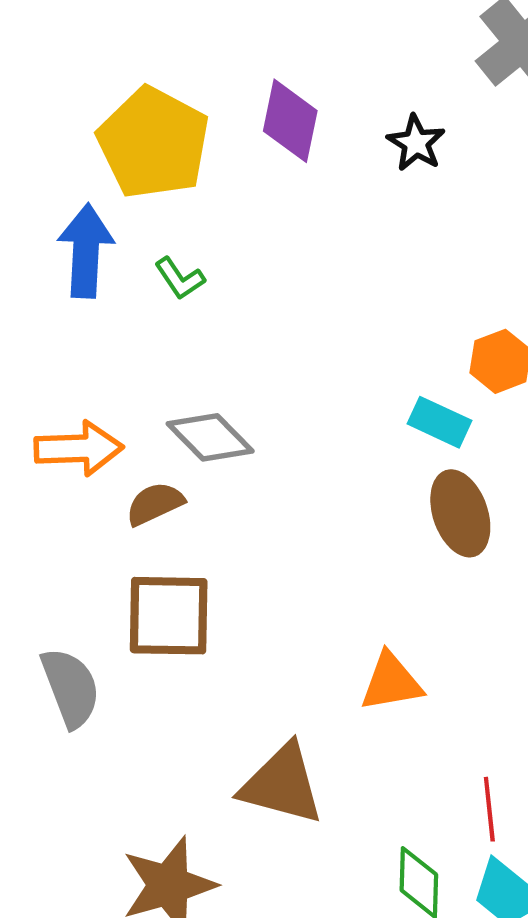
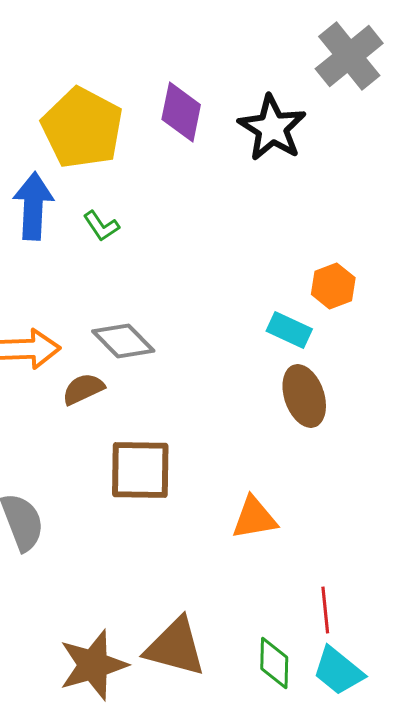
black star: (416, 143) -> (272, 128), size x1.6
brown square: (169, 616) -> (140, 470), moved
brown triangle: (282, 784) -> (175, 647), moved

